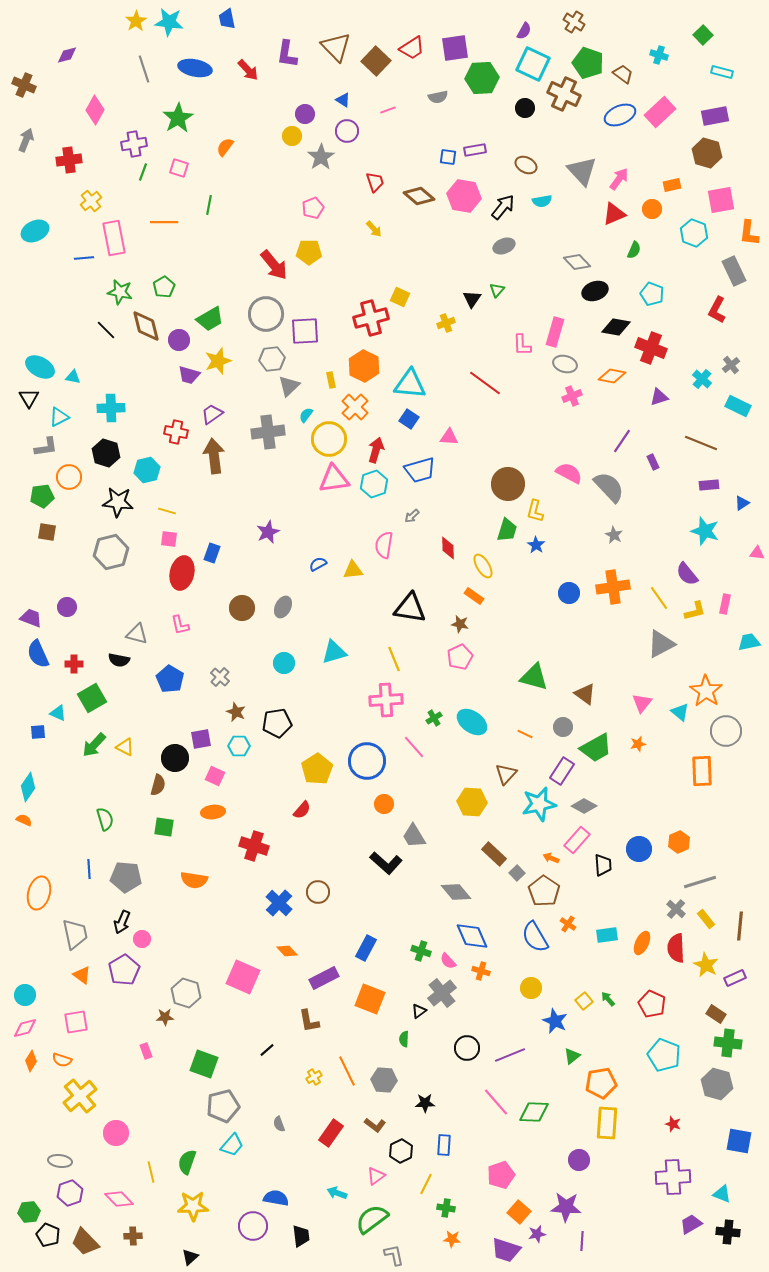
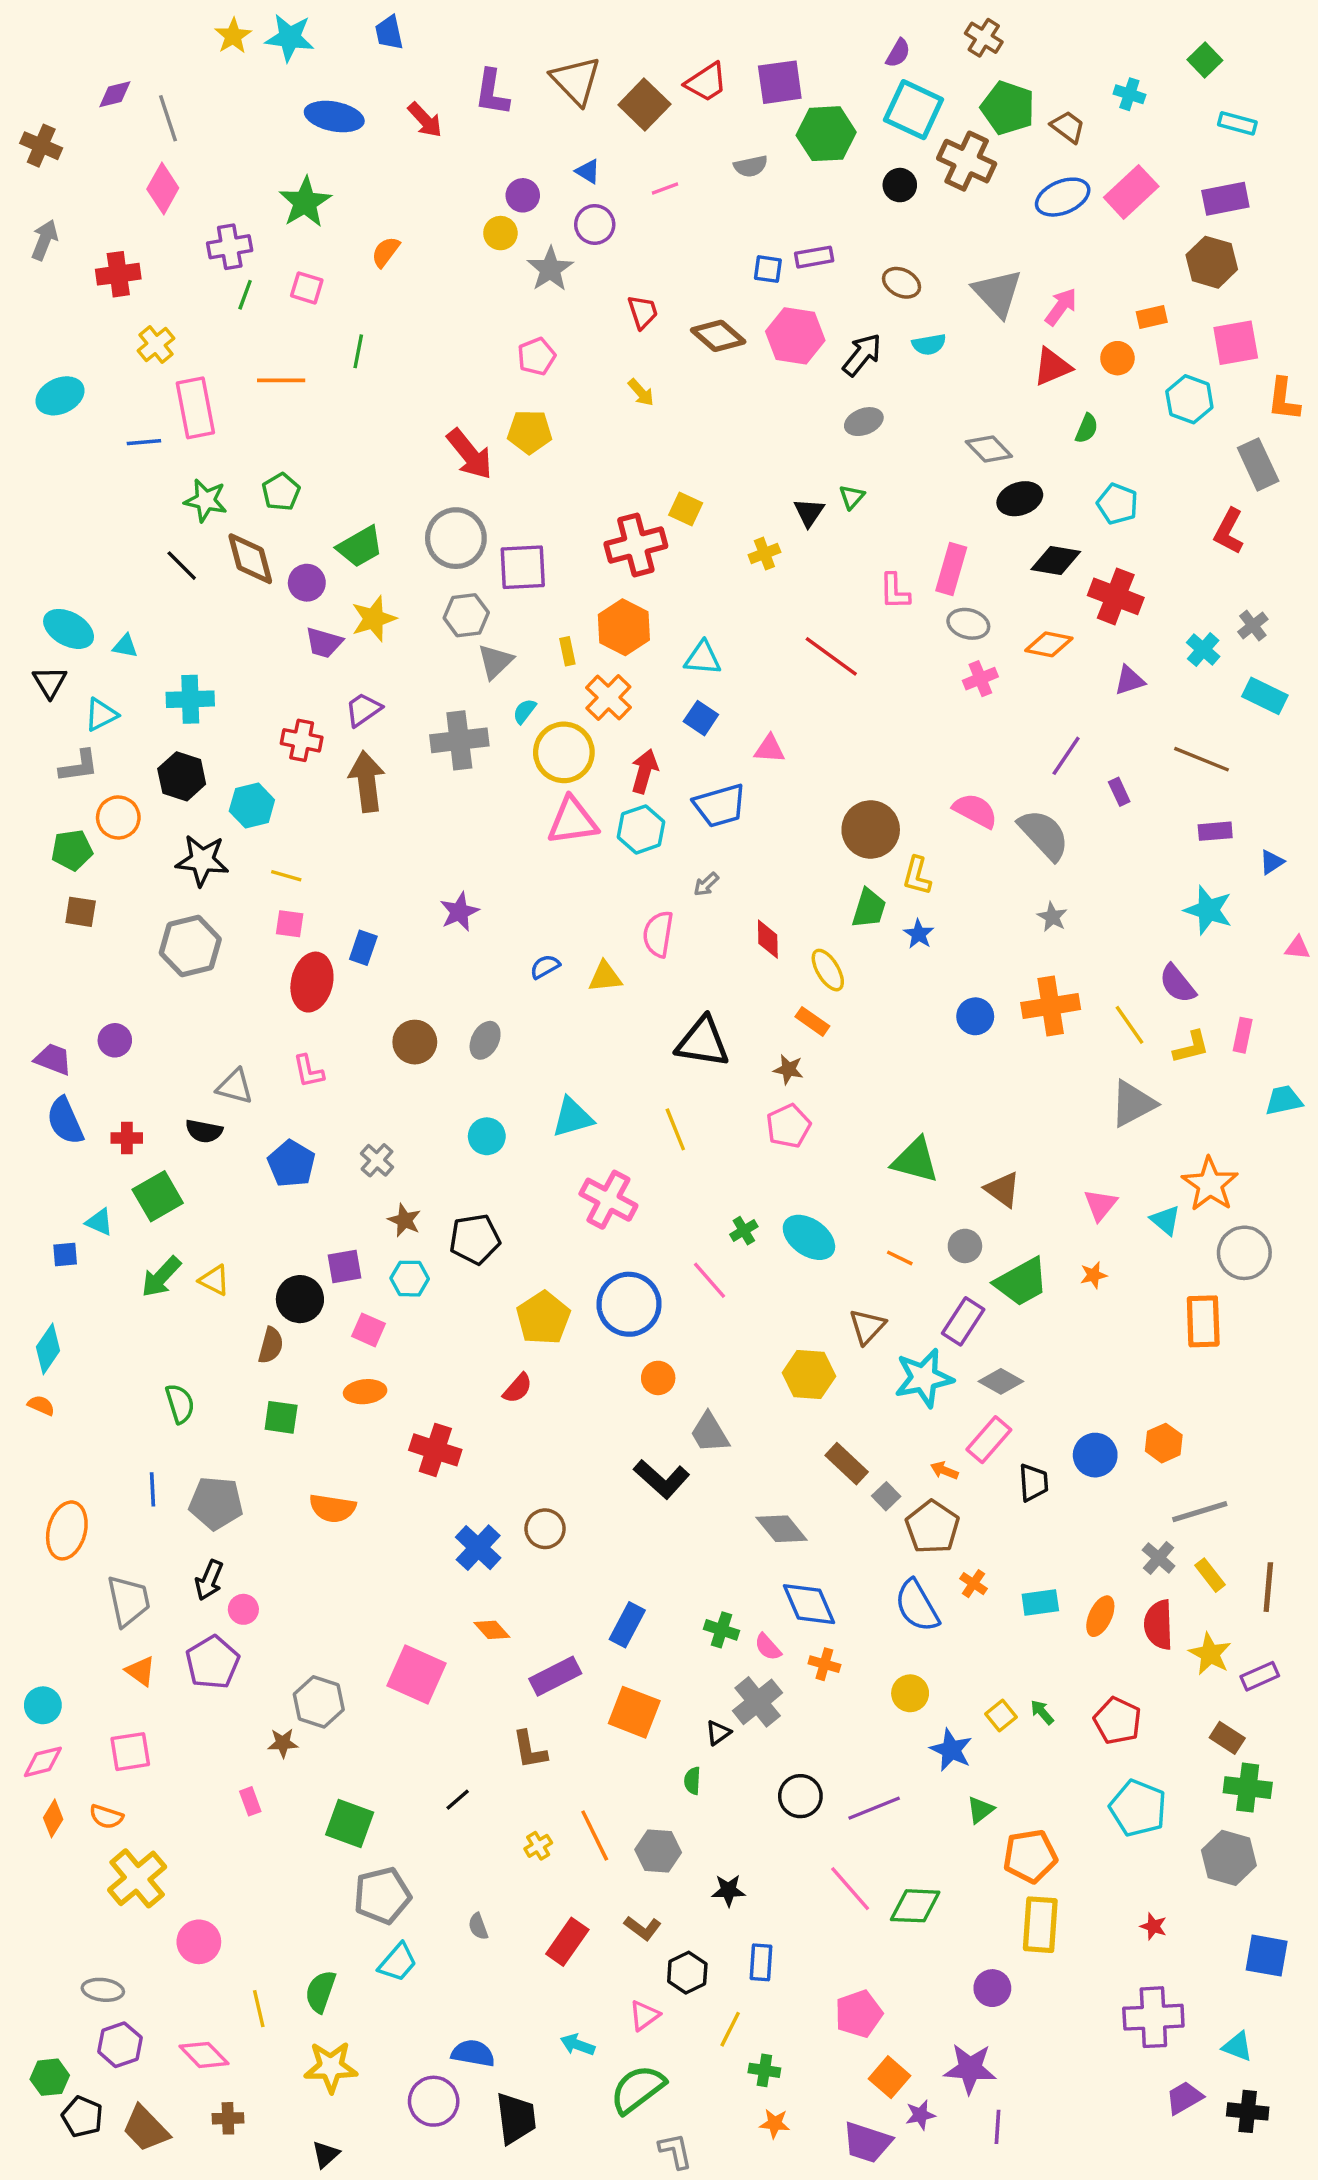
gray line: (144, 69) -> (168, 118), moved
cyan triangle: (410, 384) -> (703, 658), size x0.7
pink cross: (386, 700) -> (608, 1200), moved, turned 32
black trapezoid: (301, 1236) -> (516, 2118), size x1.4

